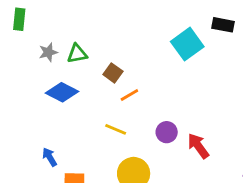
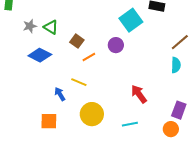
green triangle: (77, 54) -> (51, 27), turned 42
purple circle: (167, 132) -> (116, 45), moved
blue arrow: (50, 157) -> (60, 94), moved

